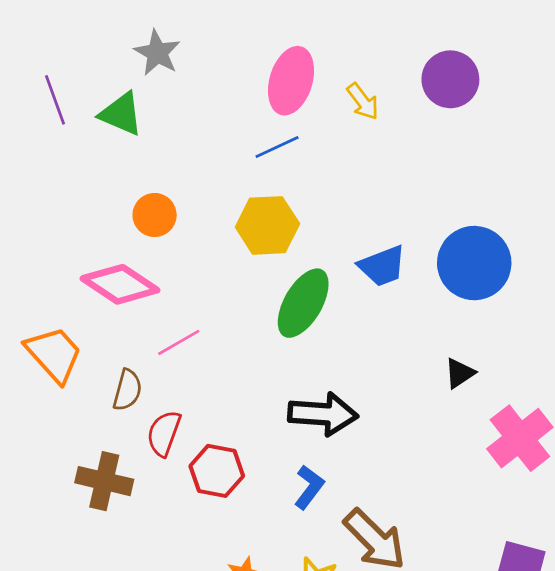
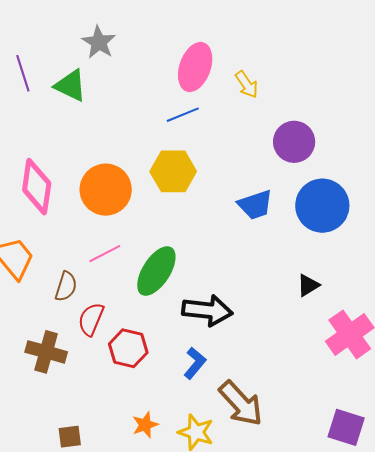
purple circle: (450, 79) -> (294, 142), moved
orange circle: (155, 215) -> (106, 190), moved, size x1.6
pink diamond: (120, 284) -> (37, 187), moved, turned 62
green ellipse: (303, 303) -> (156, 271), moved

